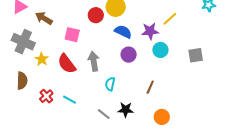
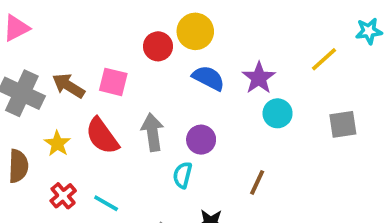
brown arrow: (44, 18) -> (69, 86), moved
yellow line: (170, 19) -> (324, 59), moved
purple star: (150, 31) -> (259, 78), turned -30
purple circle: (129, 55) -> (201, 140), moved
yellow star: (42, 59) -> (57, 144), moved

